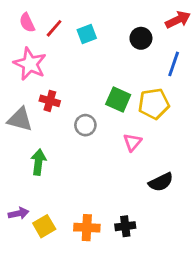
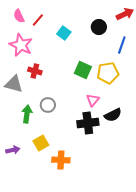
cyan square: (87, 34) -> (64, 33), moved, turned -32
gray circle: (85, 125) -> (48, 105), moved
black semicircle: (161, 182) -> (113, 115), moved
yellow square: (44, 226) -> (41, 143), moved
black cross: (125, 226) -> (88, 123), moved, size x1.5

